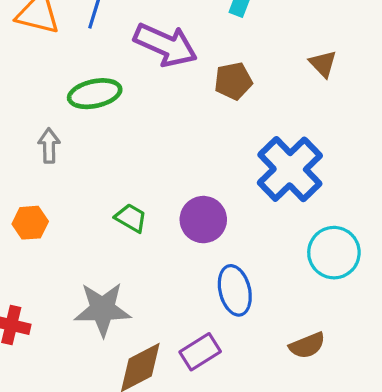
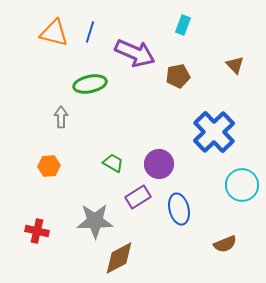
purple rectangle: (200, 352) -> (138, 197), moved

